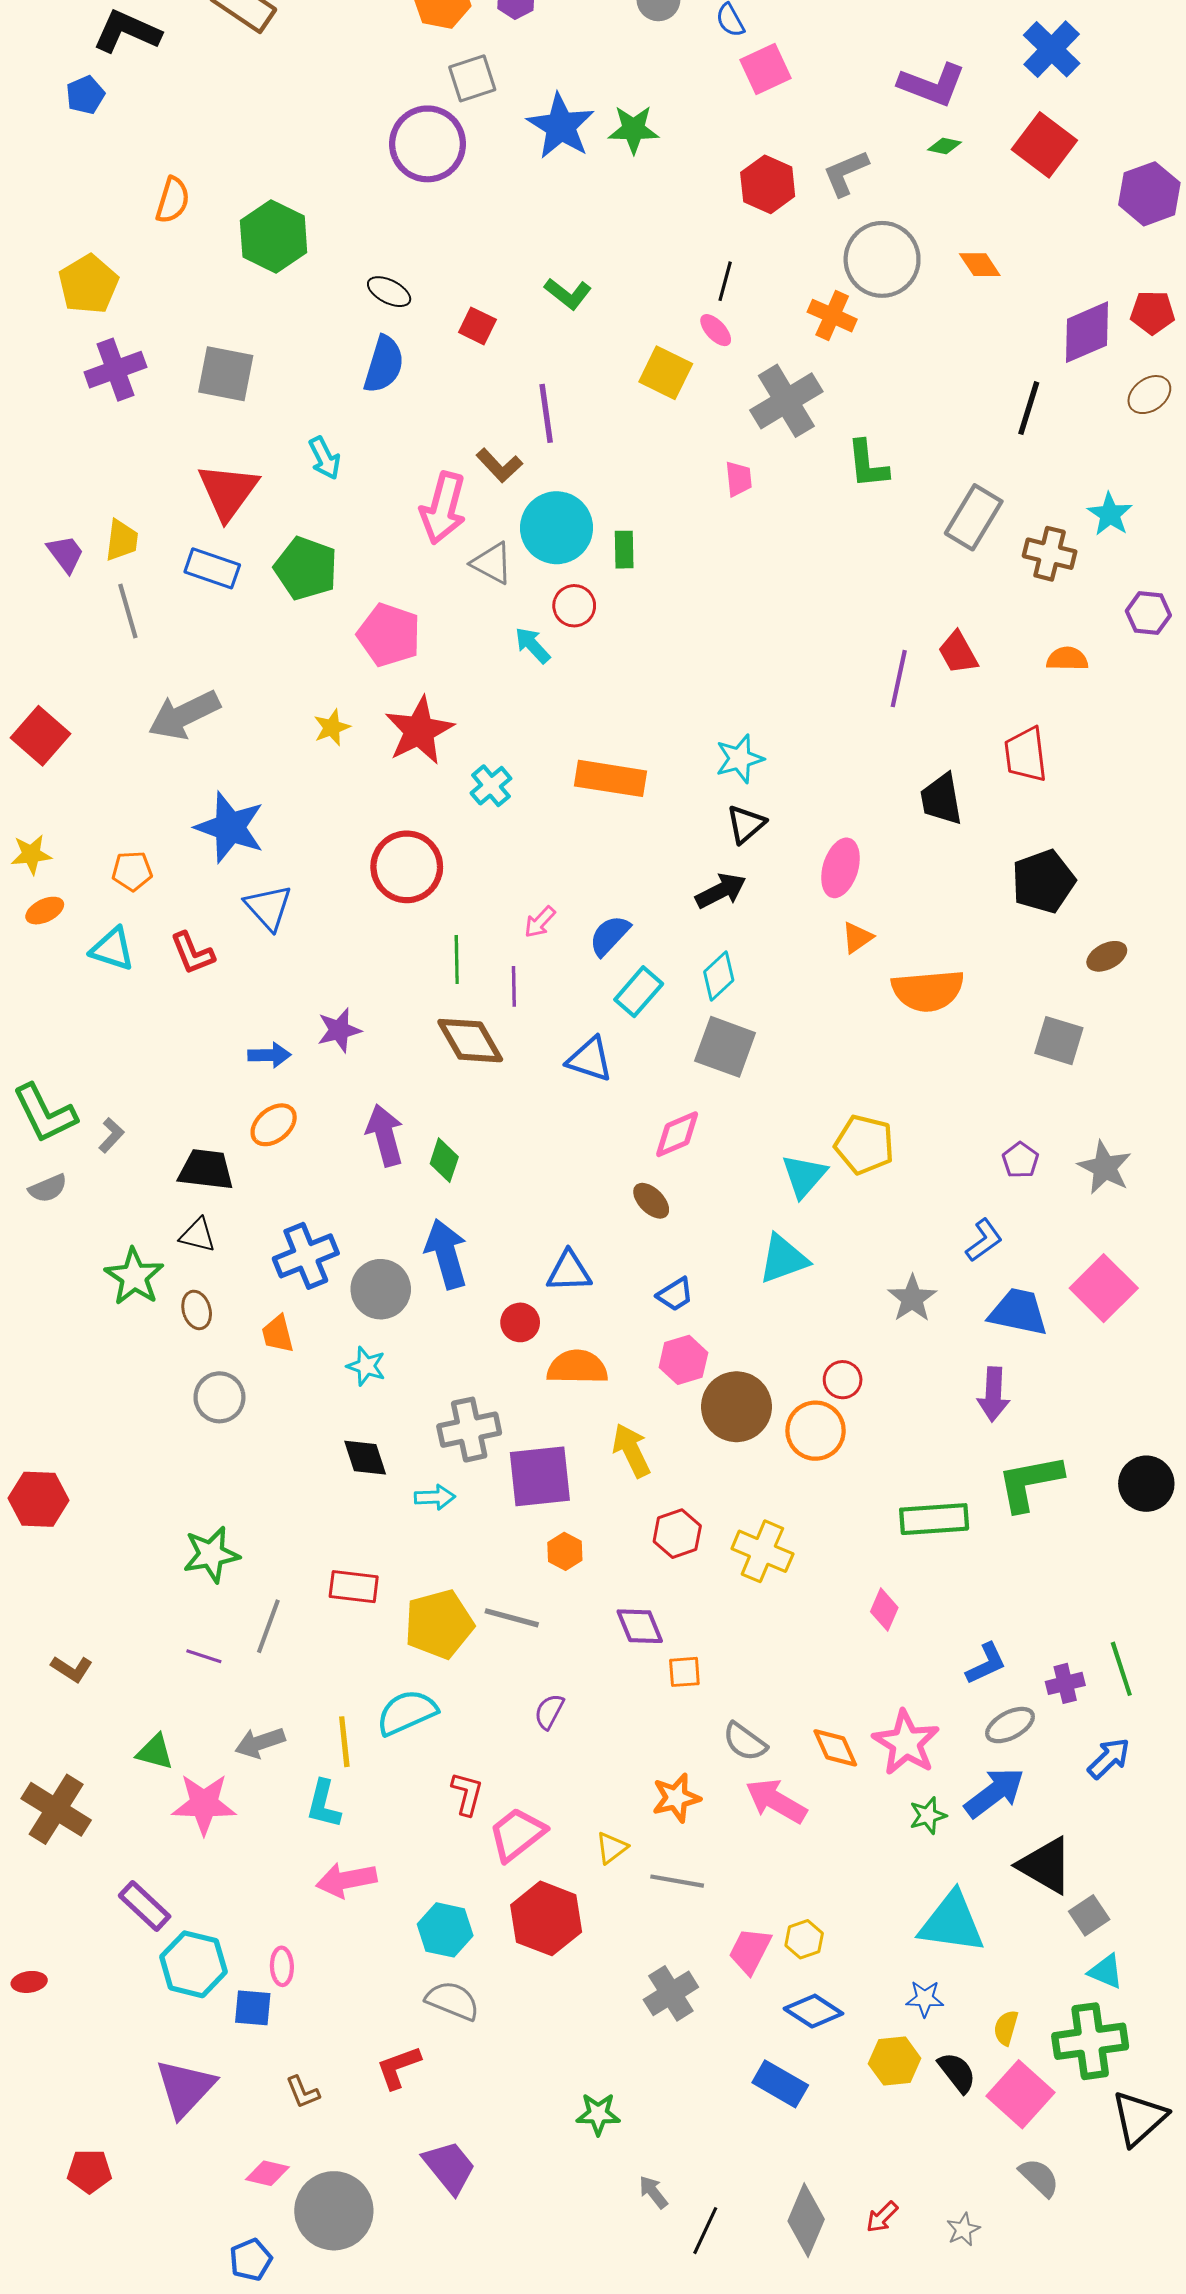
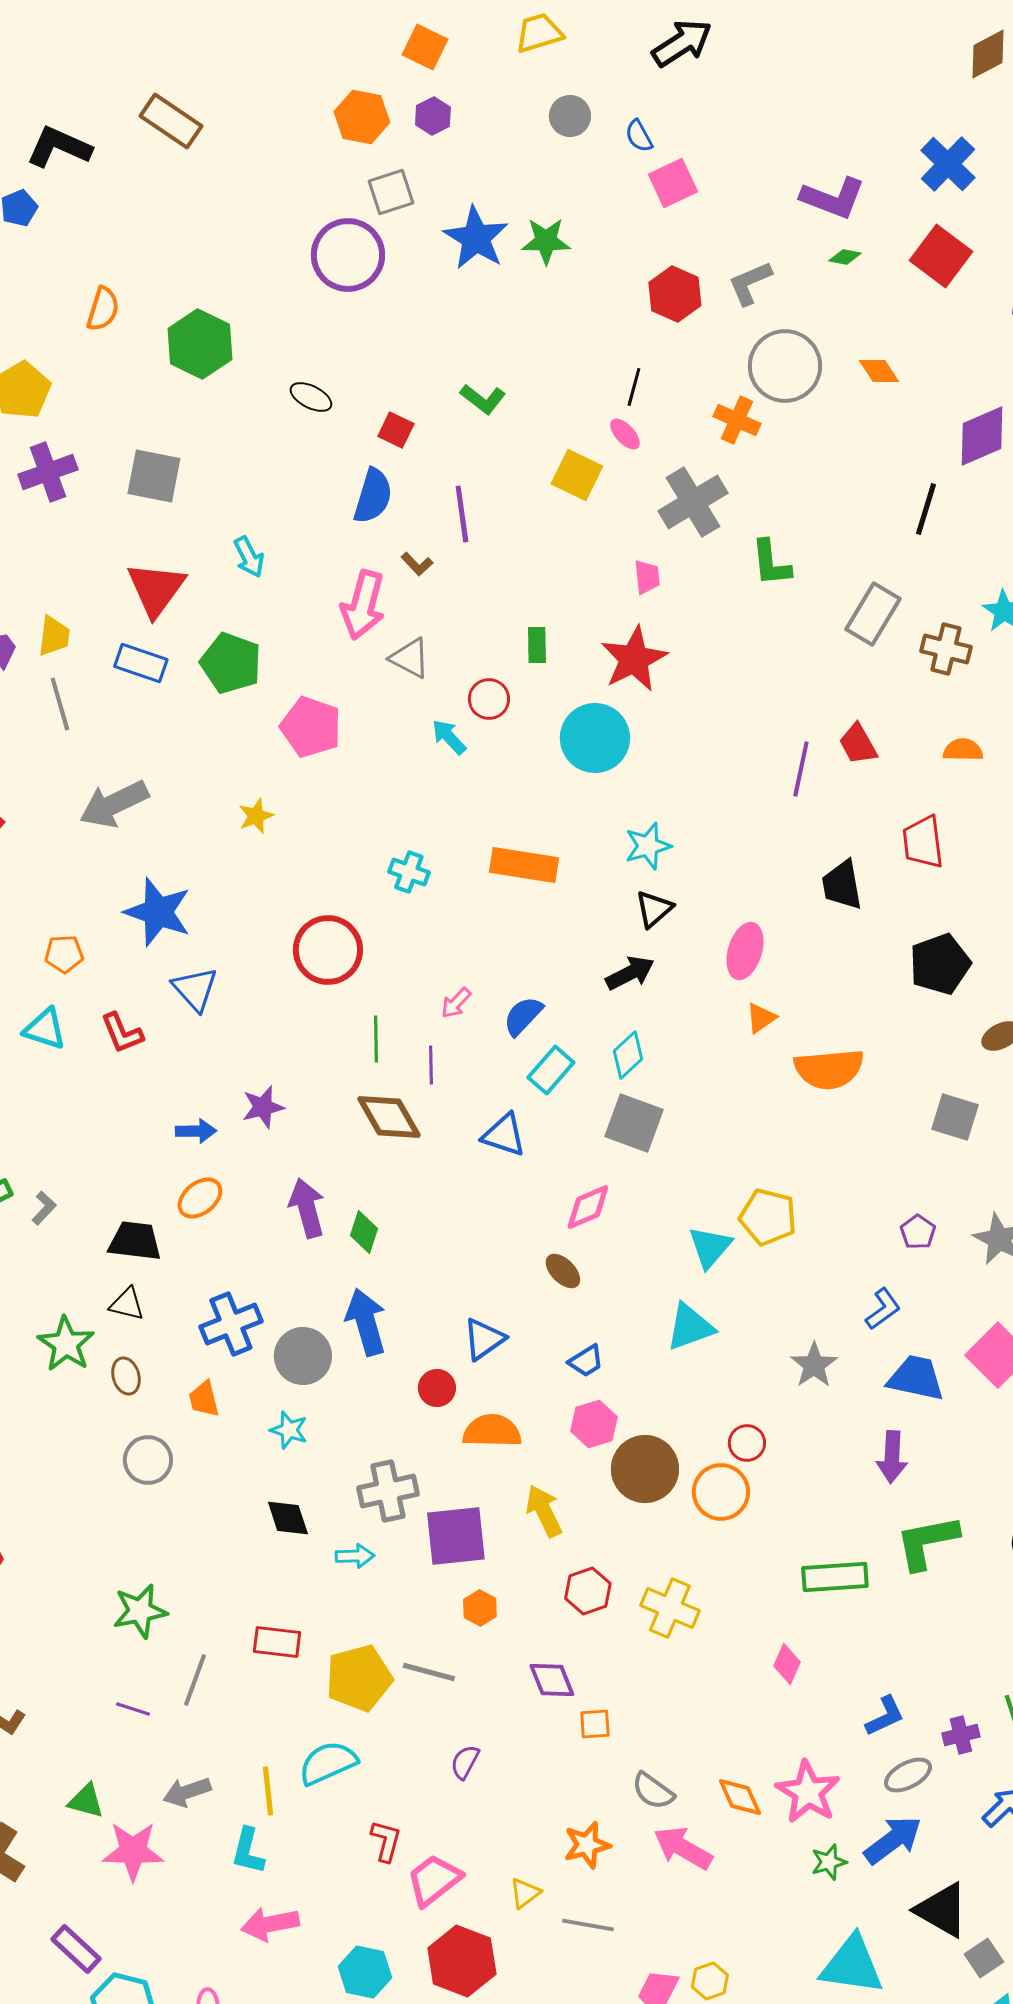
blue semicircle: (384, 364) -> (373, 496), moved
brown L-shape: (499, 465) -> (417, 564), size x0.7
cyan circle: (557, 528) -> (595, 738), moved
red star: (419, 731) -> (634, 659), moved
cyan cross: (491, 786) -> (409, 872), turned -30
blue triangle: (569, 1271) -> (484, 1339), turned -33

